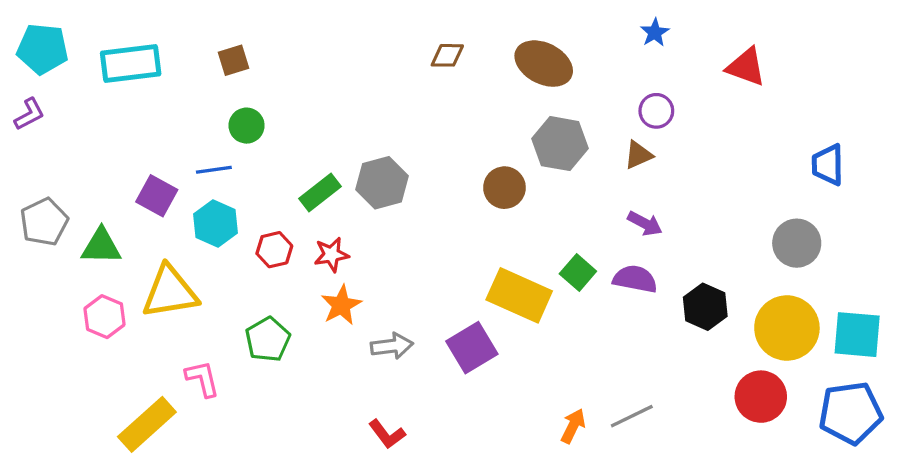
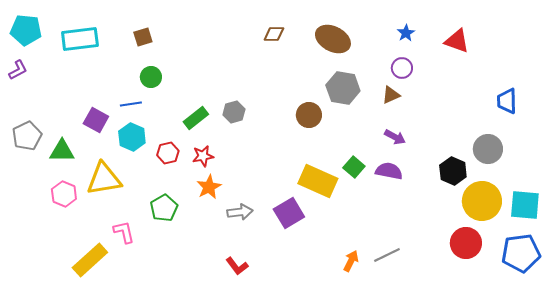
blue star: (655, 33) -> (406, 33), moved
gray hexagon: (382, 183) -> (234, 112), size x0.7
black hexagon: (705, 307) -> (453, 171), moved

